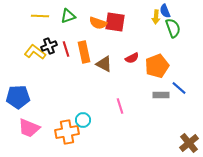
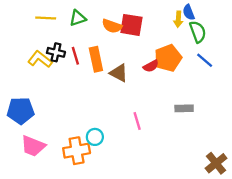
black cross: (49, 46) -> (56, 52), turned 35
orange pentagon: (157, 66) -> (168, 58), moved
blue line: (179, 88) -> (205, 60), moved

